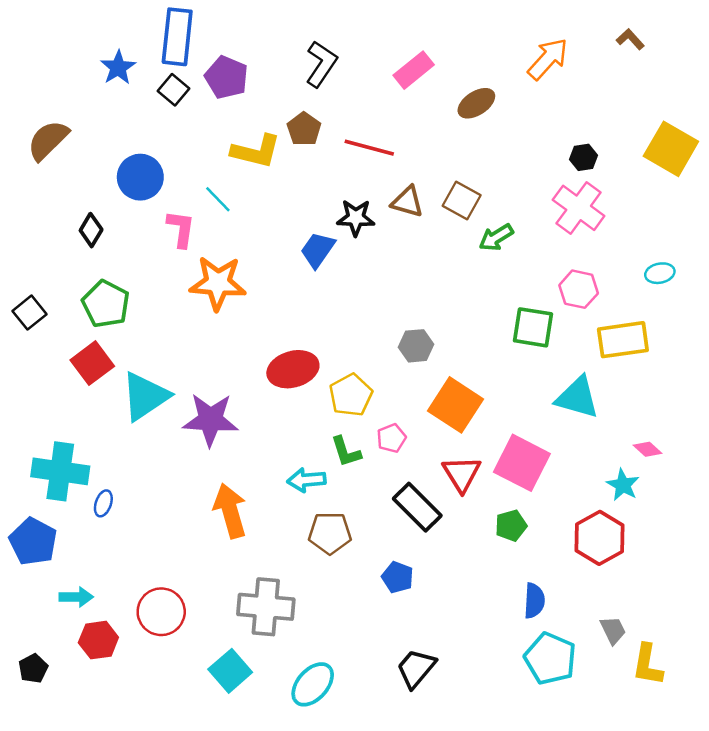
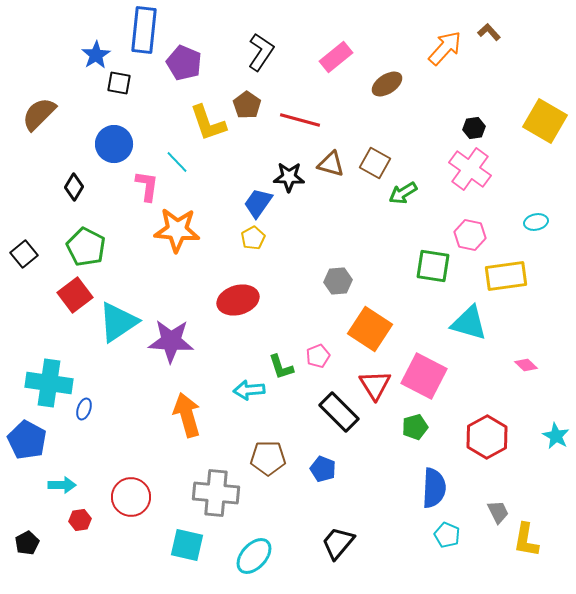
brown L-shape: (630, 39) -> (489, 32), moved
black square: (174, 90) -> (119, 83), moved, turned -30
yellow L-shape: (256, 151) -> (208, 123), turned 57
yellow pentagon: (351, 395) -> (253, 238), moved, size x0.7
cyan star: (623, 485) -> (556, 436), moved
brown pentagon: (330, 533) -> (268, 458), moved
blue semicircle: (534, 601) -> (434, 488), size x1.4
red hexagon: (98, 640) -> (80, 520), size x0.7
cyan pentagon: (550, 659) -> (447, 535), size x0.6
cyan square: (230, 671) -> (187, 545), turned -36

